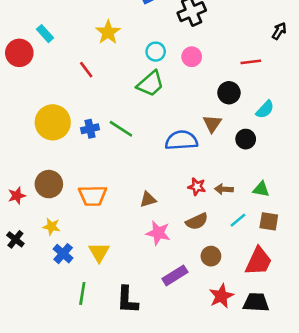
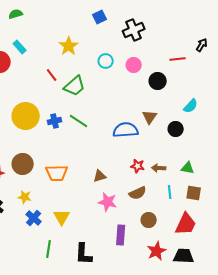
red line: (251, 62) -> (178, 59), moved
green trapezoid: (151, 84) -> (75, 86), moved
black circle: (229, 93) -> (158, 81), moved
cyan line: (238, 220) -> (170, 192), turned -56
purple rectangle: (175, 275) -> (121, 235), turned -54

